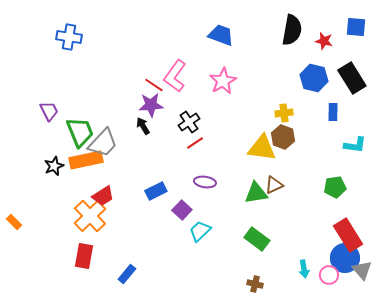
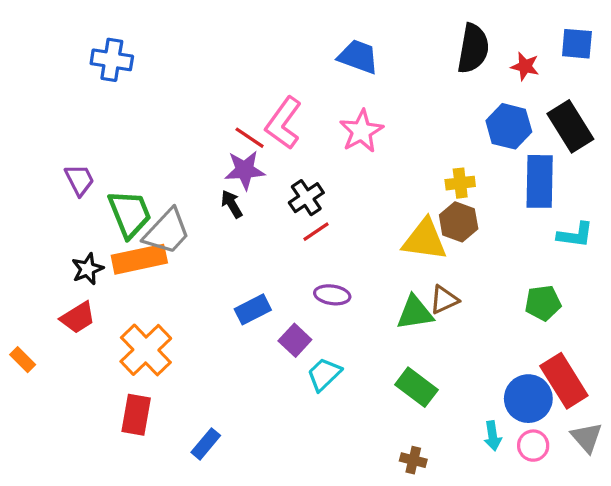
blue rectangle: (333, 112) -> (540, 181), size x1.8
red trapezoid: (103, 196) -> (78, 318), moved
blue circle: (345, 258) -> (528, 399), moved

